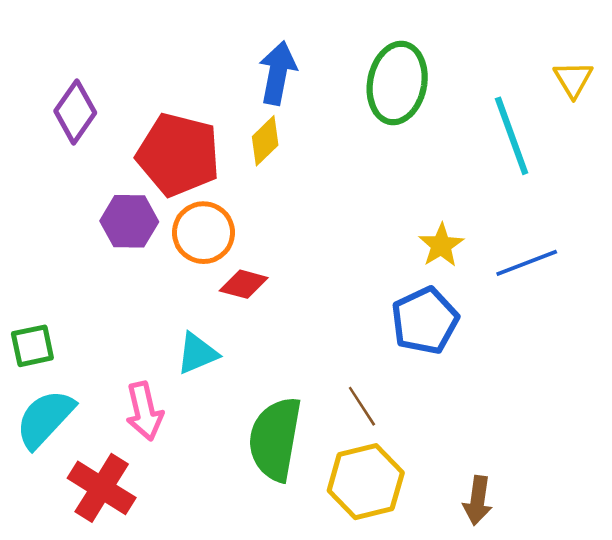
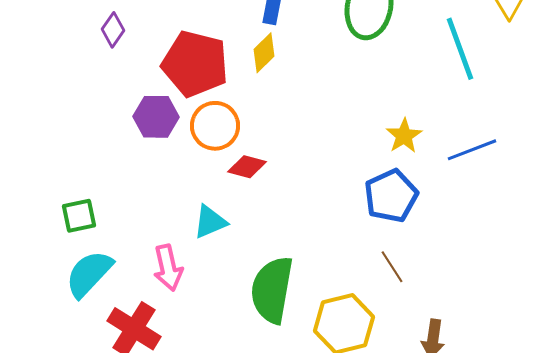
purple diamond: (75, 112) -> (113, 30), size x0.7
brown line: (362, 406) -> (392, 267), moved

